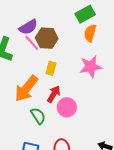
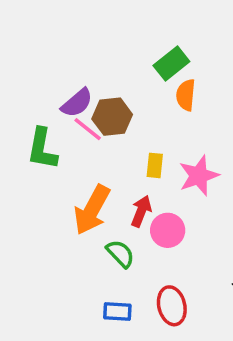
pink star: (91, 67) -> (199, 176), moved
yellow rectangle: (51, 68) -> (155, 165), moved

